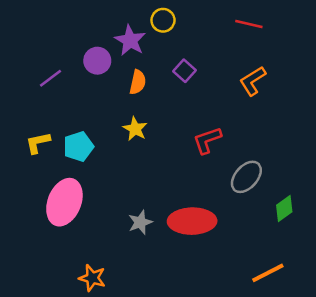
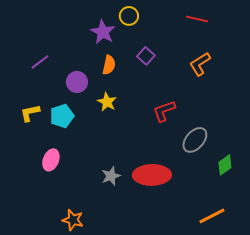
purple circle: (97, 61) -> (77, 82), moved
pink ellipse: (64, 202) -> (51, 160), size x0.6

